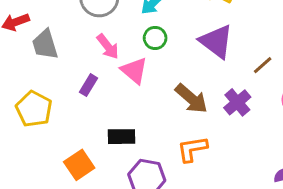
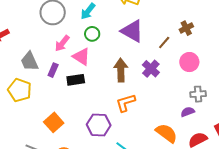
gray trapezoid: (45, 44) -> (30, 61), moved
pink arrow: (108, 46) -> (62, 43), turned 84
brown arrow: (191, 99) -> (121, 70), turned -125
black rectangle: (122, 137) -> (76, 80), moved

